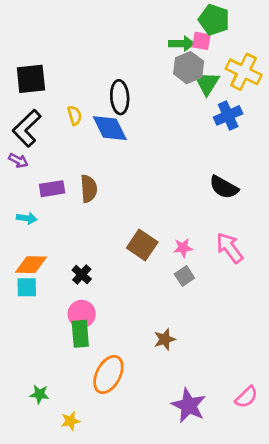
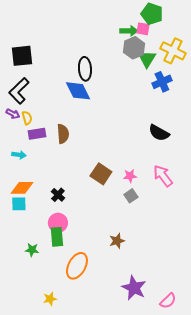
yellow semicircle: (75, 115) -> (27, 118), moved
green star: (39, 394) -> (32, 250), moved
pink semicircle: (246, 397) -> (168, 301), moved

